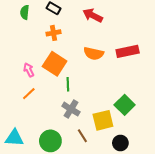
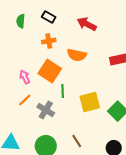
orange semicircle: (94, 53) -> (77, 55), moved
gray cross: (71, 109) -> (46, 110), moved
yellow square: (103, 120) -> (90, 102), moved

